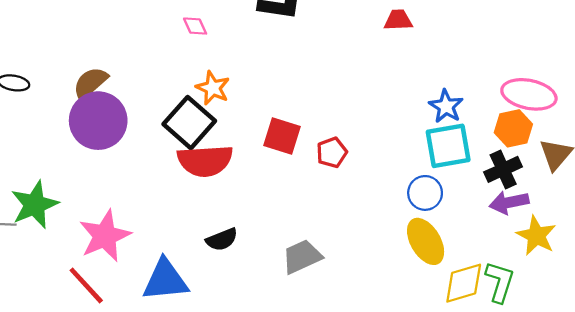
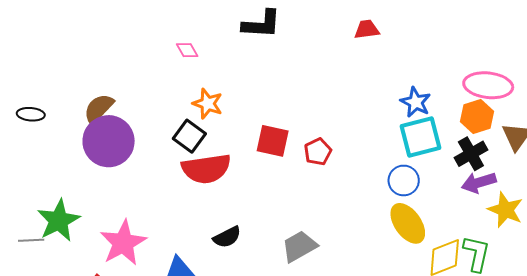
black square: (189, 123) -> (189, 136), size x0.7

